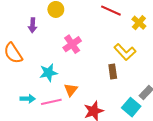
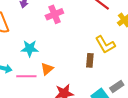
pink cross: (72, 44) -> (54, 14), moved

